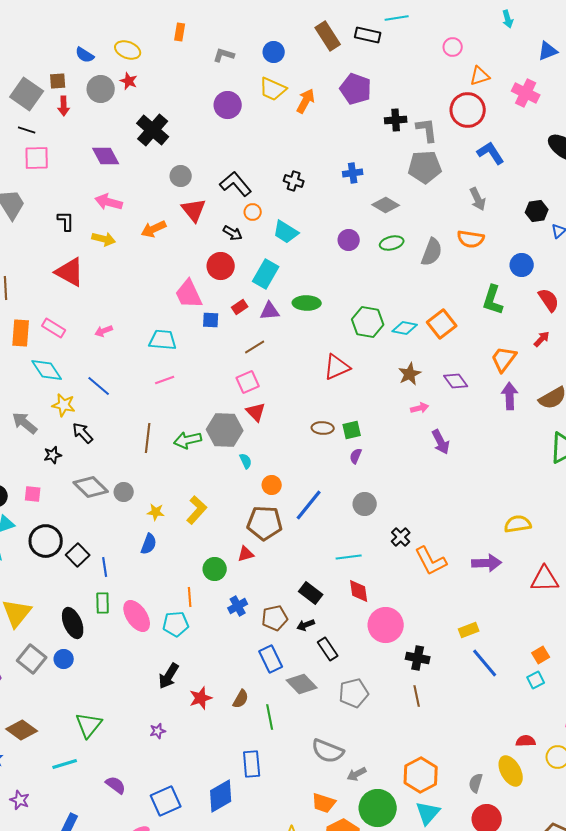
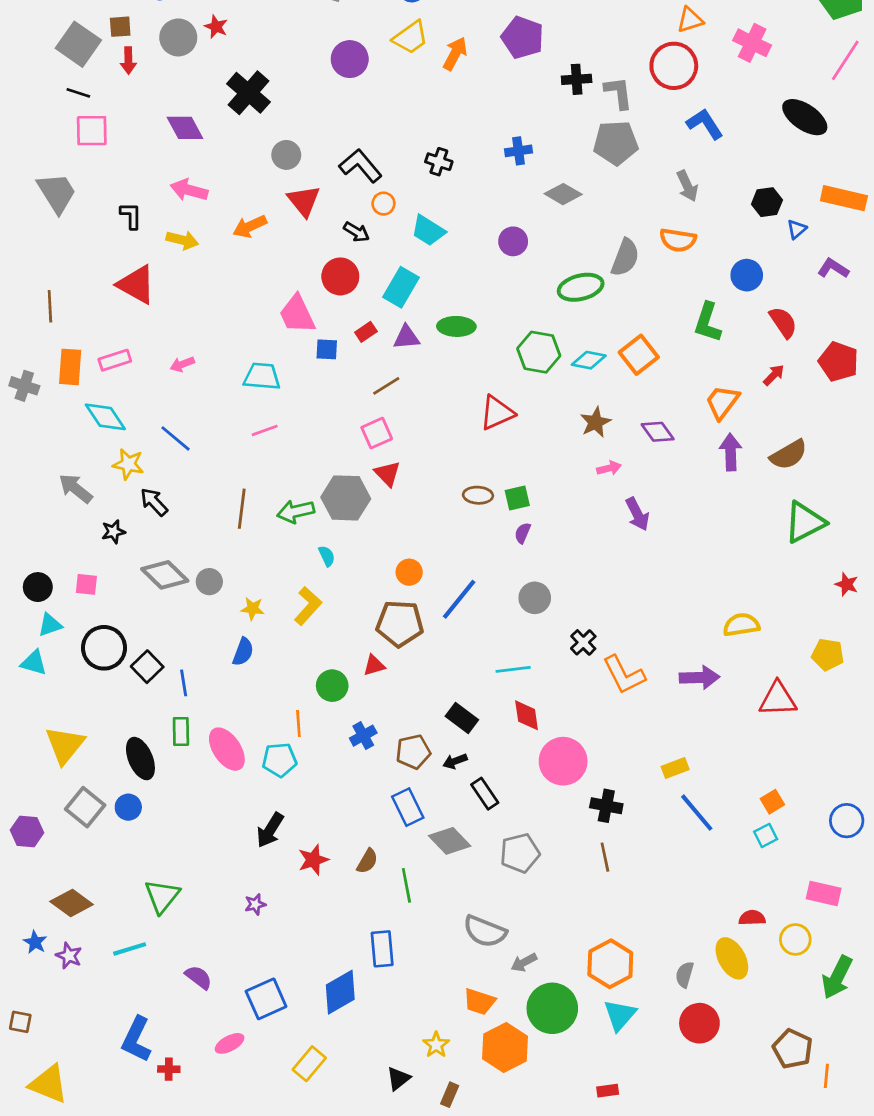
yellow trapezoid: (273, 89) -> (410, 37), turned -60
green ellipse: (392, 243) -> (581, 287), moved, size x1.4
pink rectangle: (54, 328) -> (115, 360), turned -50
cyan semicircle: (246, 461) -> (327, 556), moved
purple star: (20, 800) -> (69, 956), moved

